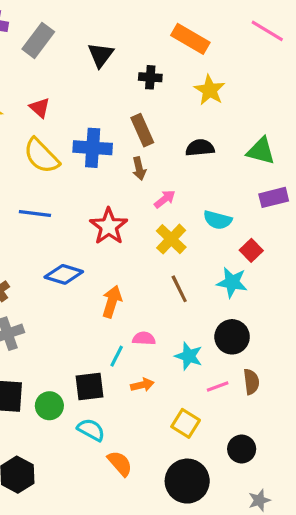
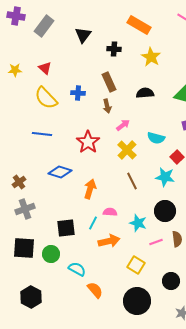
blue cross: (93, 148) -> (78, 93), size x0.6
orange arrow: (142, 385) -> (109, 241), size x1.5
black square: (89, 387) -> (66, 228), moved

